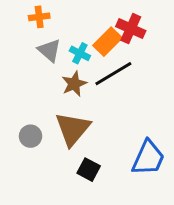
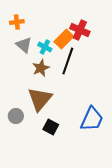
black line: (113, 74) -> (68, 61), turned -40
gray circle: (31, 136) -> (16, 116), moved

